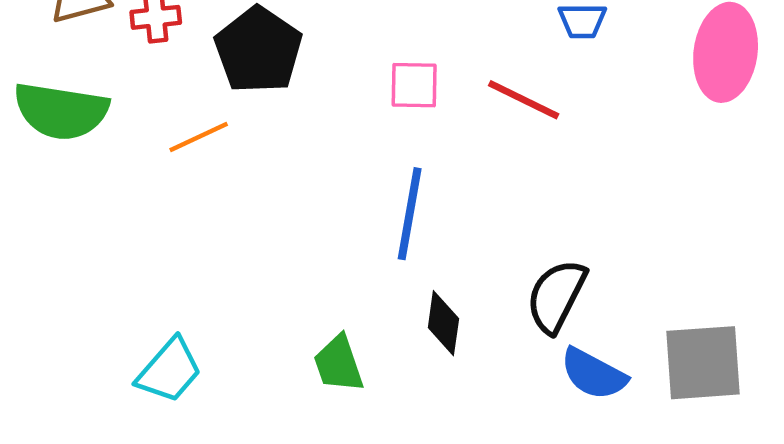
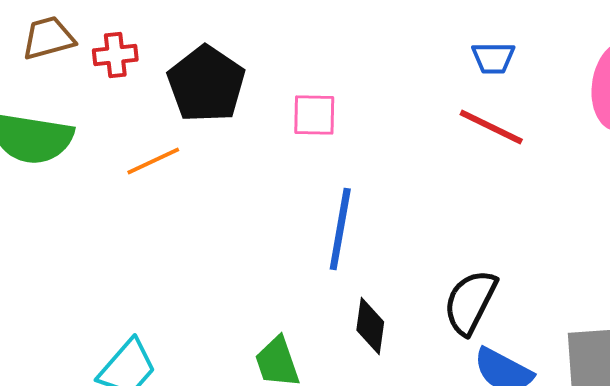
pink square: (414, 85) -> (314, 115), moved
red line: (524, 100) -> (491, 127), moved

